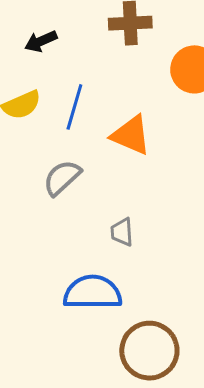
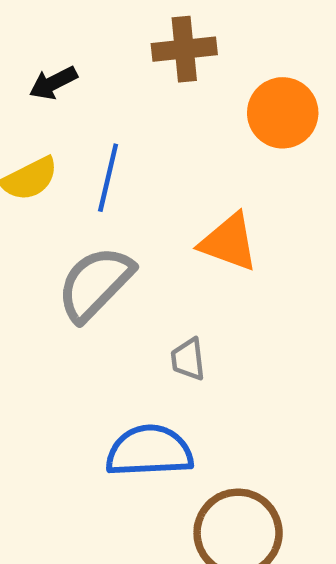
orange triangle: (131, 135) -> (229, 242), moved
gray semicircle: (62, 178) -> (95, 284), size x1.4

